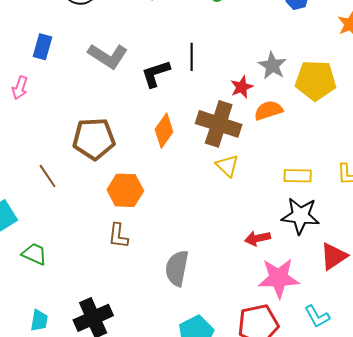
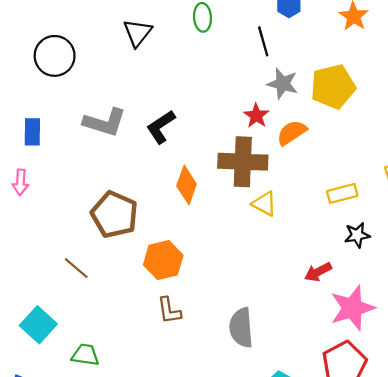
black line: (192, 57) -> (263, 41), moved
brown pentagon: (94, 139) -> (114, 215), turned -30
black star: (300, 216) -> (357, 235), size x0.6

